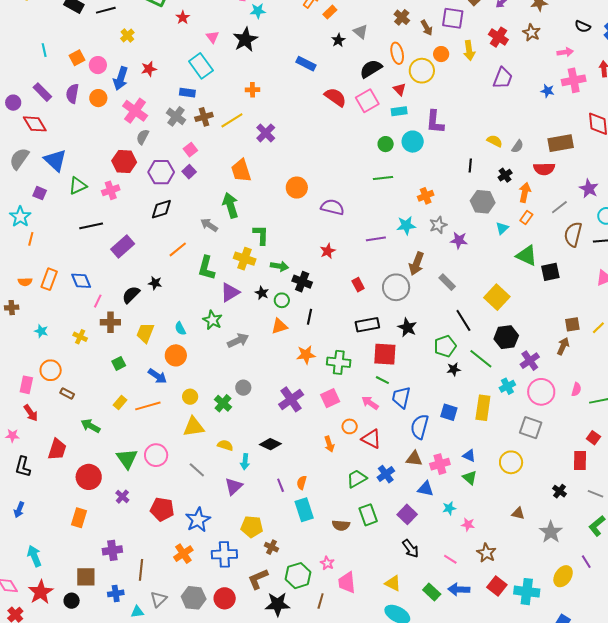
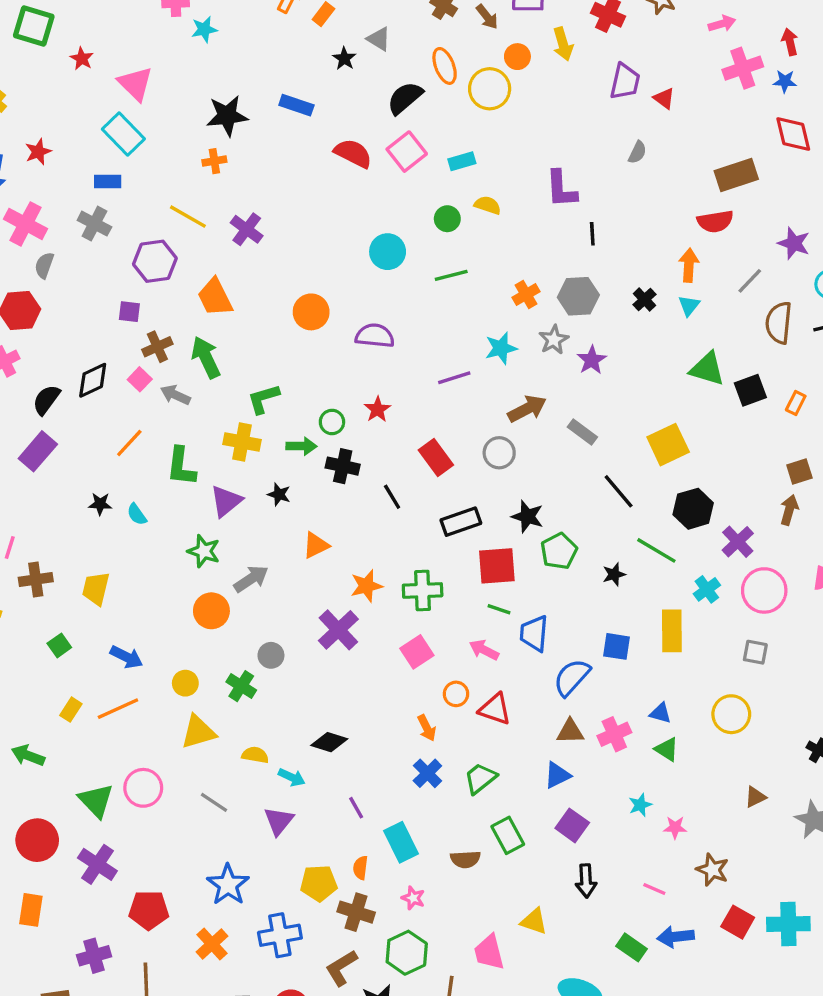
pink triangle: (212, 37) -> (135, 84), size x1.6
black star: (245, 40) -> (227, 116), moved, turned 30
red triangle: (400, 89) -> (664, 98), moved
blue star: (547, 91) -> (785, 81), moved
brown cross: (204, 117) -> (157, 347), moved
yellow line: (232, 120) -> (188, 217), turned 70
purple L-shape: (435, 122) -> (561, 189), moved
yellow semicircle: (495, 141) -> (488, 205), moved
cyan circle: (413, 142) -> (388, 252), moved
gray semicircle: (518, 146) -> (637, 152), moved
pink square: (190, 150) -> (140, 379), moved
purple hexagon: (161, 172) -> (155, 261), moved
purple square: (189, 172) -> (129, 312), turned -32
black cross: (505, 175) -> (644, 299), moved
gray hexagon: (483, 202) -> (578, 296), moved
orange rectangle: (526, 218) -> (796, 403), moved
cyan triangle: (502, 228) -> (689, 306), moved
green L-shape: (261, 235) -> (263, 399), turned -100
purple star: (459, 240) -> (592, 360), turned -30
brown arrow: (416, 264) -> (527, 409), turned -130
red rectangle: (358, 285) -> (436, 458), size x1.5
gray circle: (396, 287) -> (499, 453), size x0.7
black semicircle: (131, 295) -> (46, 400), moved
yellow square: (497, 297) -> (668, 445), turned 30
green circle: (282, 300) -> (332, 422), moved
black line: (310, 317) -> (392, 497), moved, turned -35
cyan semicircle: (180, 329) -> (137, 514), moved
green pentagon: (445, 346) -> (559, 551), moved
orange circle: (176, 355) -> (211, 611), moved
purple cross: (291, 399) -> (338, 630), moved
blue semicircle: (420, 427) -> (572, 677), turned 35
gray square: (531, 428) -> (755, 652), size x0.7
cyan arrow: (245, 462) -> (292, 777), turned -63
blue cross: (386, 474) -> (427, 773), moved
orange semicircle: (302, 483) -> (360, 868), moved
blue triangle: (426, 489) -> (557, 775), moved, turned -30
purple cross: (122, 497) -> (97, 864), size x1.6
red pentagon: (162, 509) -> (149, 910), moved
brown triangle: (518, 513) -> (755, 797), turned -32
brown cross: (271, 547) -> (356, 912), size x1.5
black arrow: (410, 549) -> (586, 881), turned 42
pink star: (327, 563) -> (413, 898), moved
yellow triangle: (393, 583) -> (534, 921), moved

